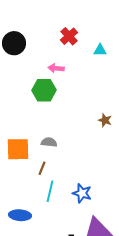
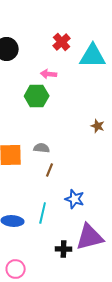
cyan triangle: (100, 50) -> (93, 56), size x2.0
brown line: (42, 168) -> (50, 170), moved
cyan line: (50, 191) -> (43, 213), moved

